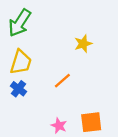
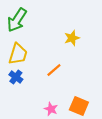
orange square: (91, 122) -> (79, 106), turned 30

